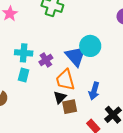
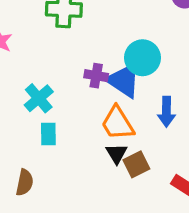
cyan cross: (24, 53) -> (39, 98), turned -30
purple cross: (46, 60) -> (96, 76), moved, turned -32
blue arrow: (94, 91) -> (166, 112), moved

